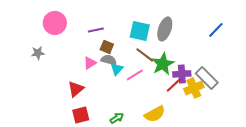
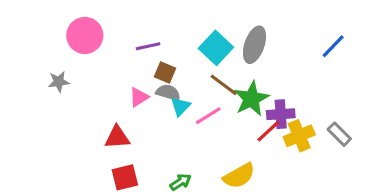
cyan square: (140, 31) -> (216, 48), turned 30
gray rectangle: (207, 78) -> (339, 134), moved, size x0.7
red triangle: (76, 89) -> (117, 137), turned 36

